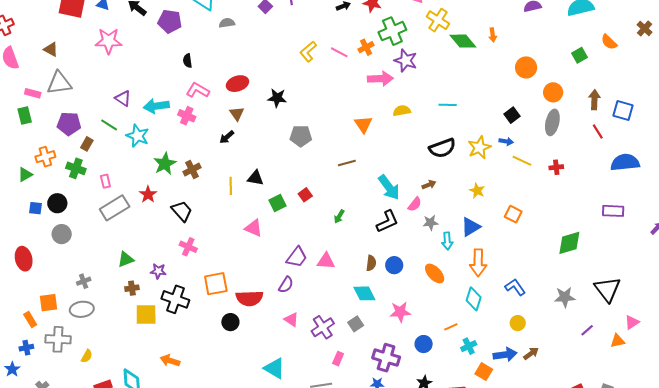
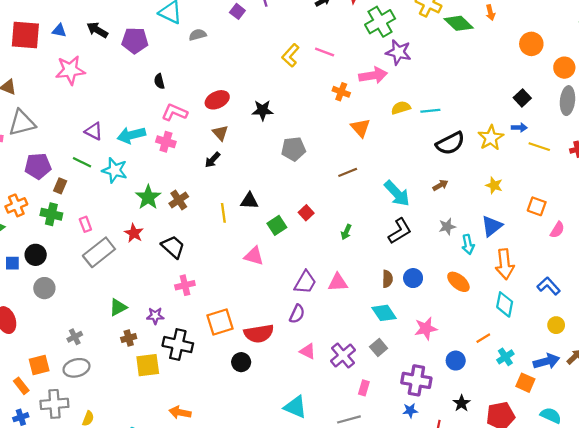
orange cross: (366, 47) -> (341, 92), moved, turned -35
cyan line: (448, 105) -> (430, 111), moved
pink semicircle: (415, 204) -> (557, 230), moved
pink cross: (188, 247) -> (185, 285), turned -30

